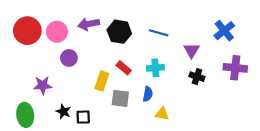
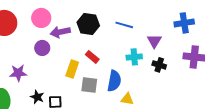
purple arrow: (89, 24) -> (60, 32), moved
blue cross: (224, 31) -> (184, 23), turned 30
pink circle: (57, 32) -> (41, 18), moved
cyan cross: (155, 68) -> (134, 57), moved
blue semicircle: (148, 94) -> (114, 81), size x1.5

